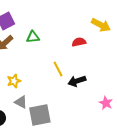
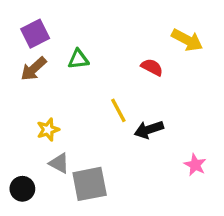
red semicircle: (79, 42) -> (152, 67), turned 40

